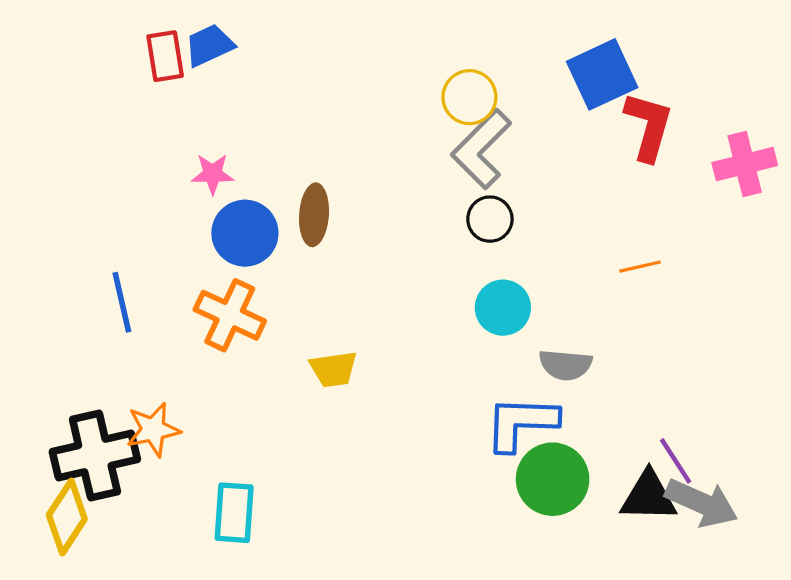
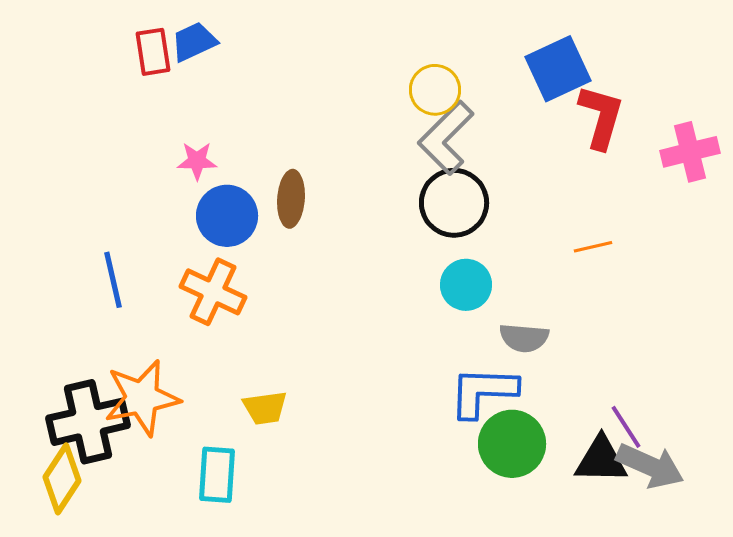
black circle: (490, 219) -> (454, 203), size x1.6
yellow trapezoid: (333, 369) -> (265, 408), moved
orange star: (153, 430) -> (142, 398), size x1.5

